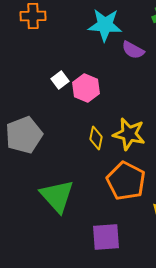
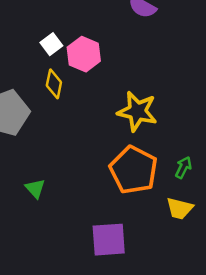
yellow diamond: (96, 138) -> (54, 84), moved
green triangle: (57, 196) -> (35, 189), moved, size x0.5

